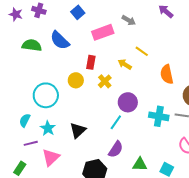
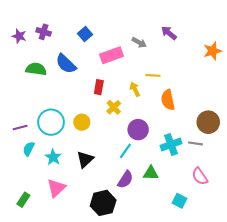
purple arrow: (166, 11) -> (169, 33), moved
yellow line: (142, 51) -> (153, 75), turned -32
yellow arrow: (125, 64) -> (135, 89), turned 32
orange semicircle: (167, 74) -> (168, 100), moved
yellow circle: (76, 80) -> (82, 122), moved
cyan cross: (159, 116) -> (171, 144), turned -30
purple line: (31, 143) -> (20, 127), moved
green triangle: (140, 164) -> (151, 173), moved

